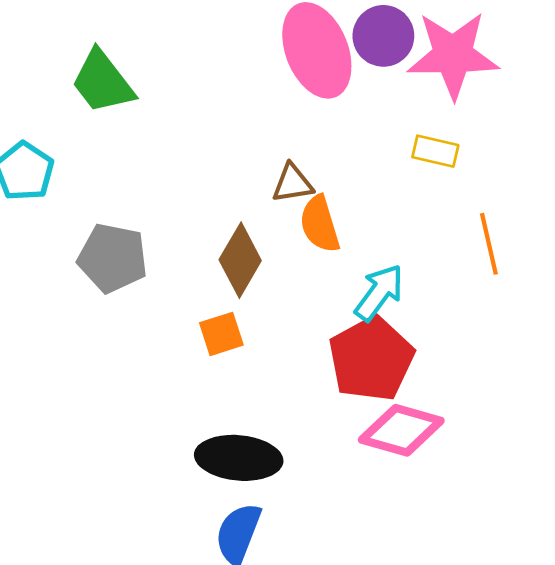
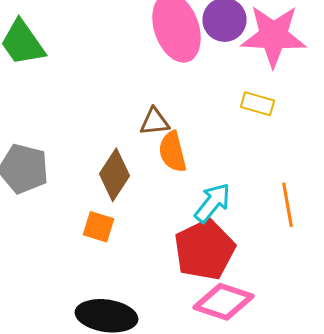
orange line: (489, 244) -> (288, 205), moved
orange square: (221, 334) -> (98, 227), turned 32

